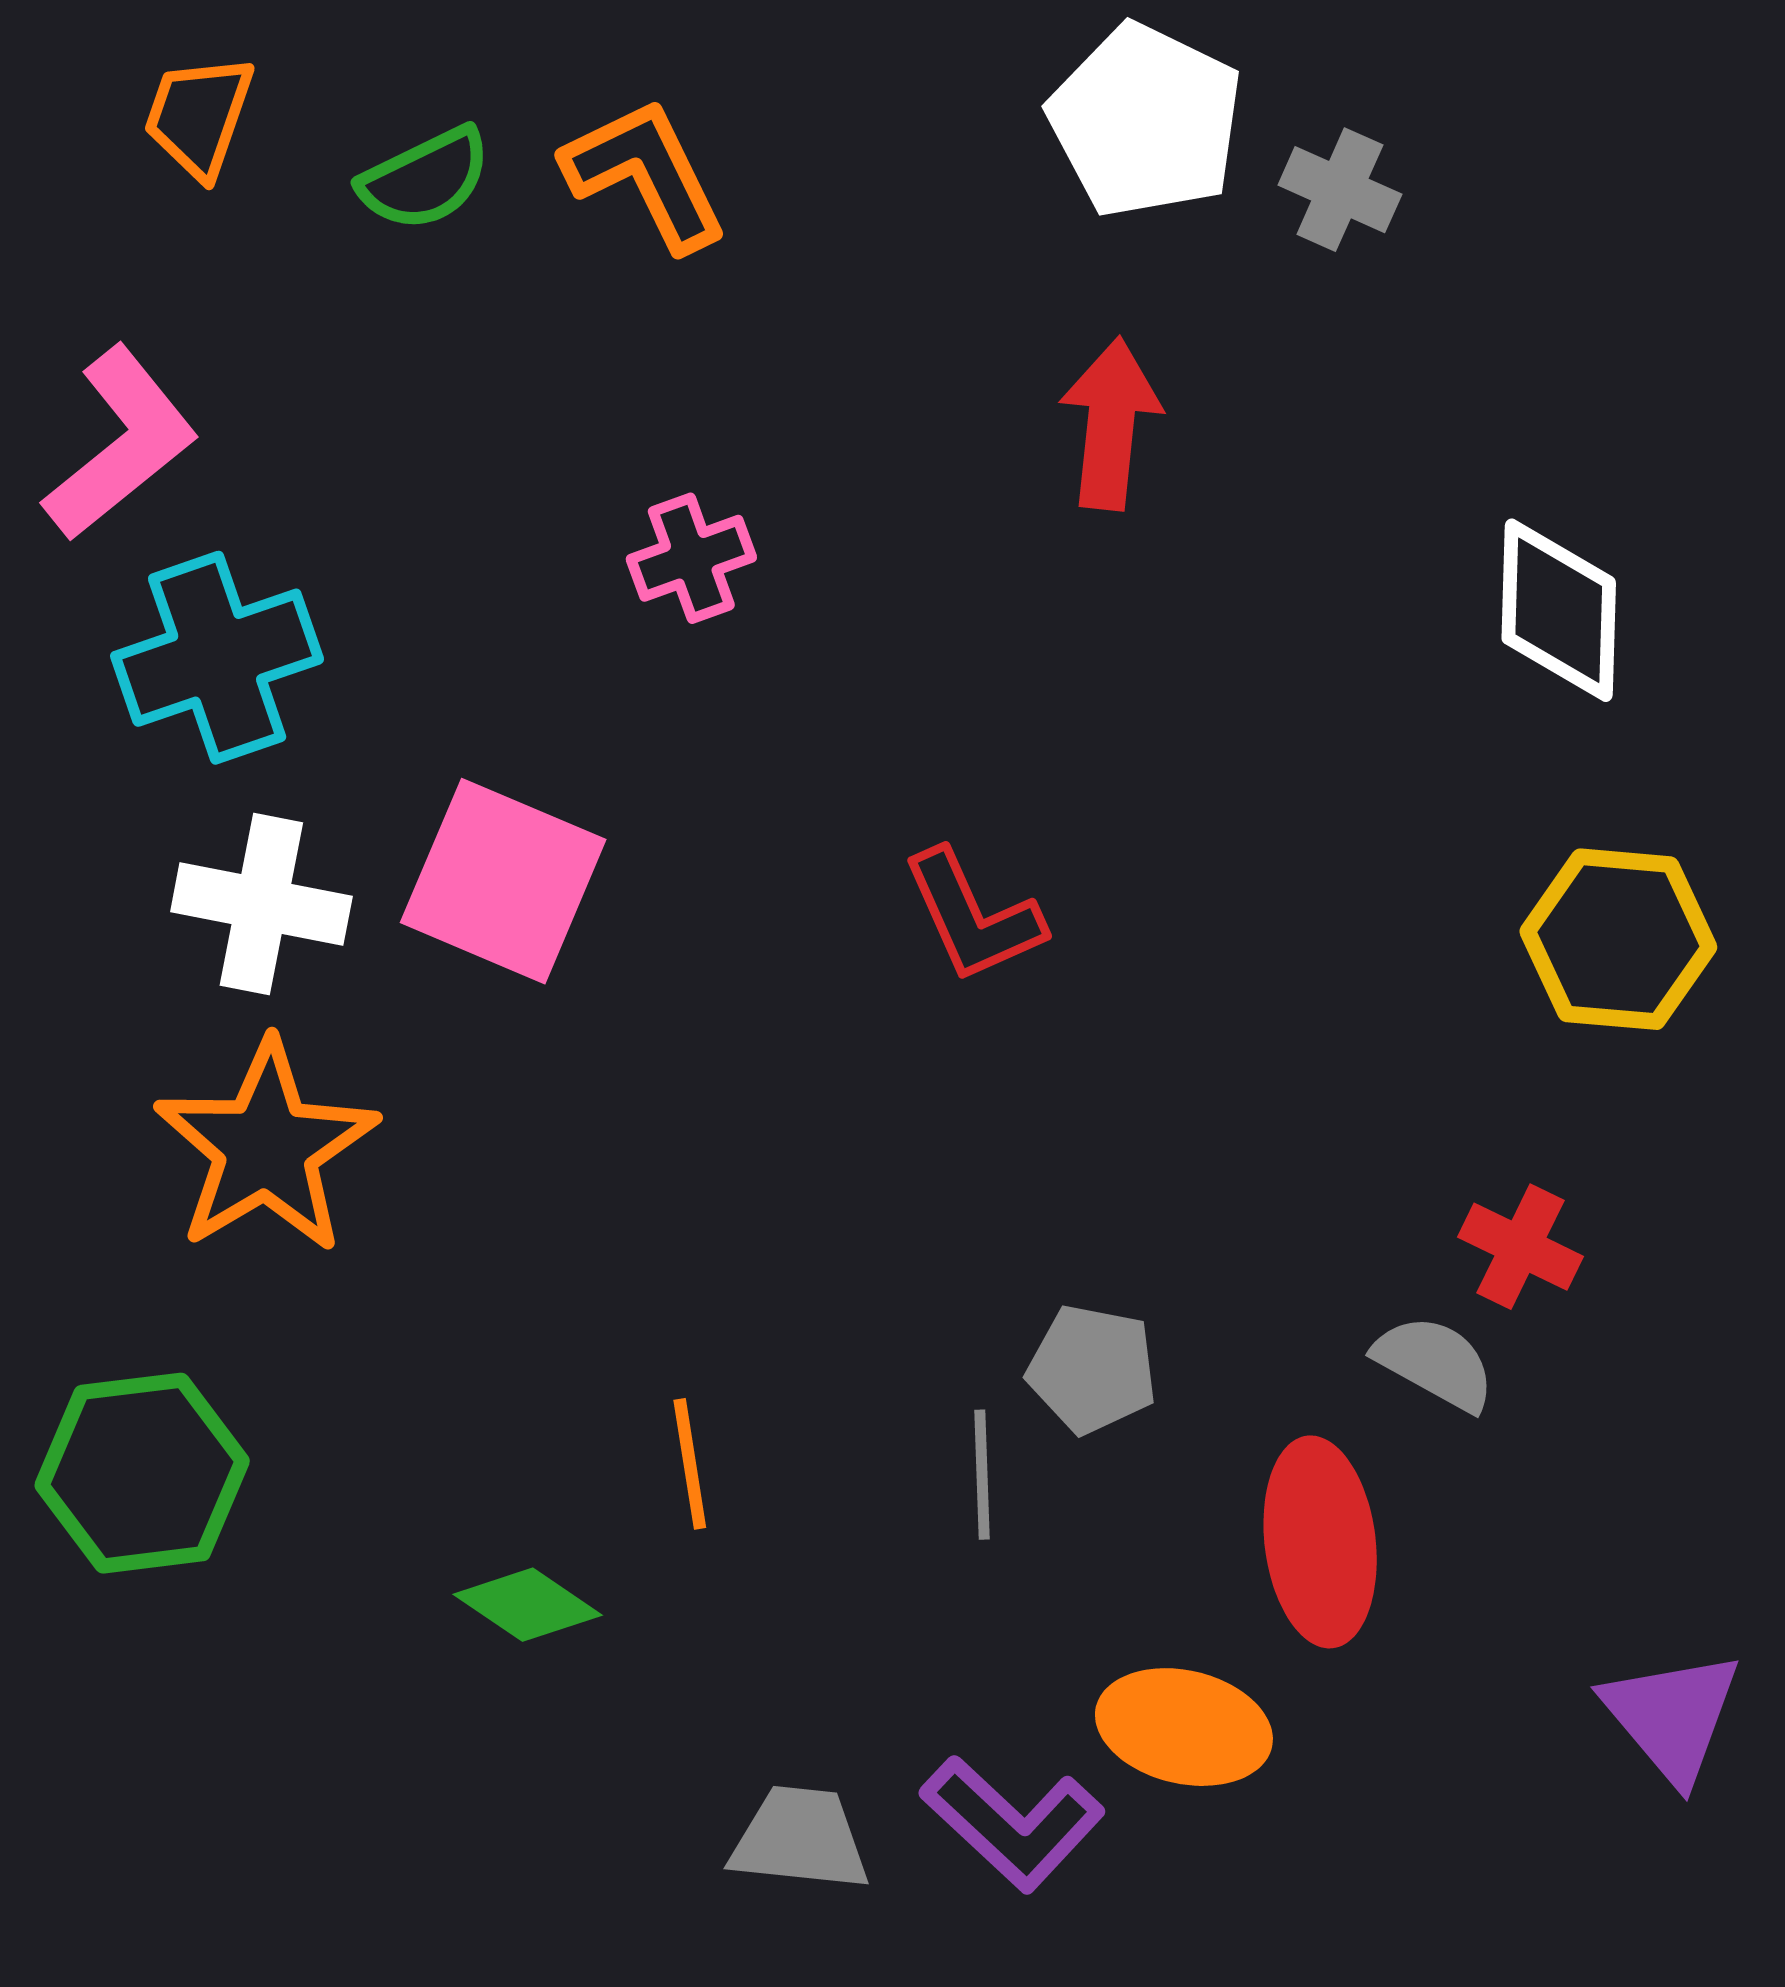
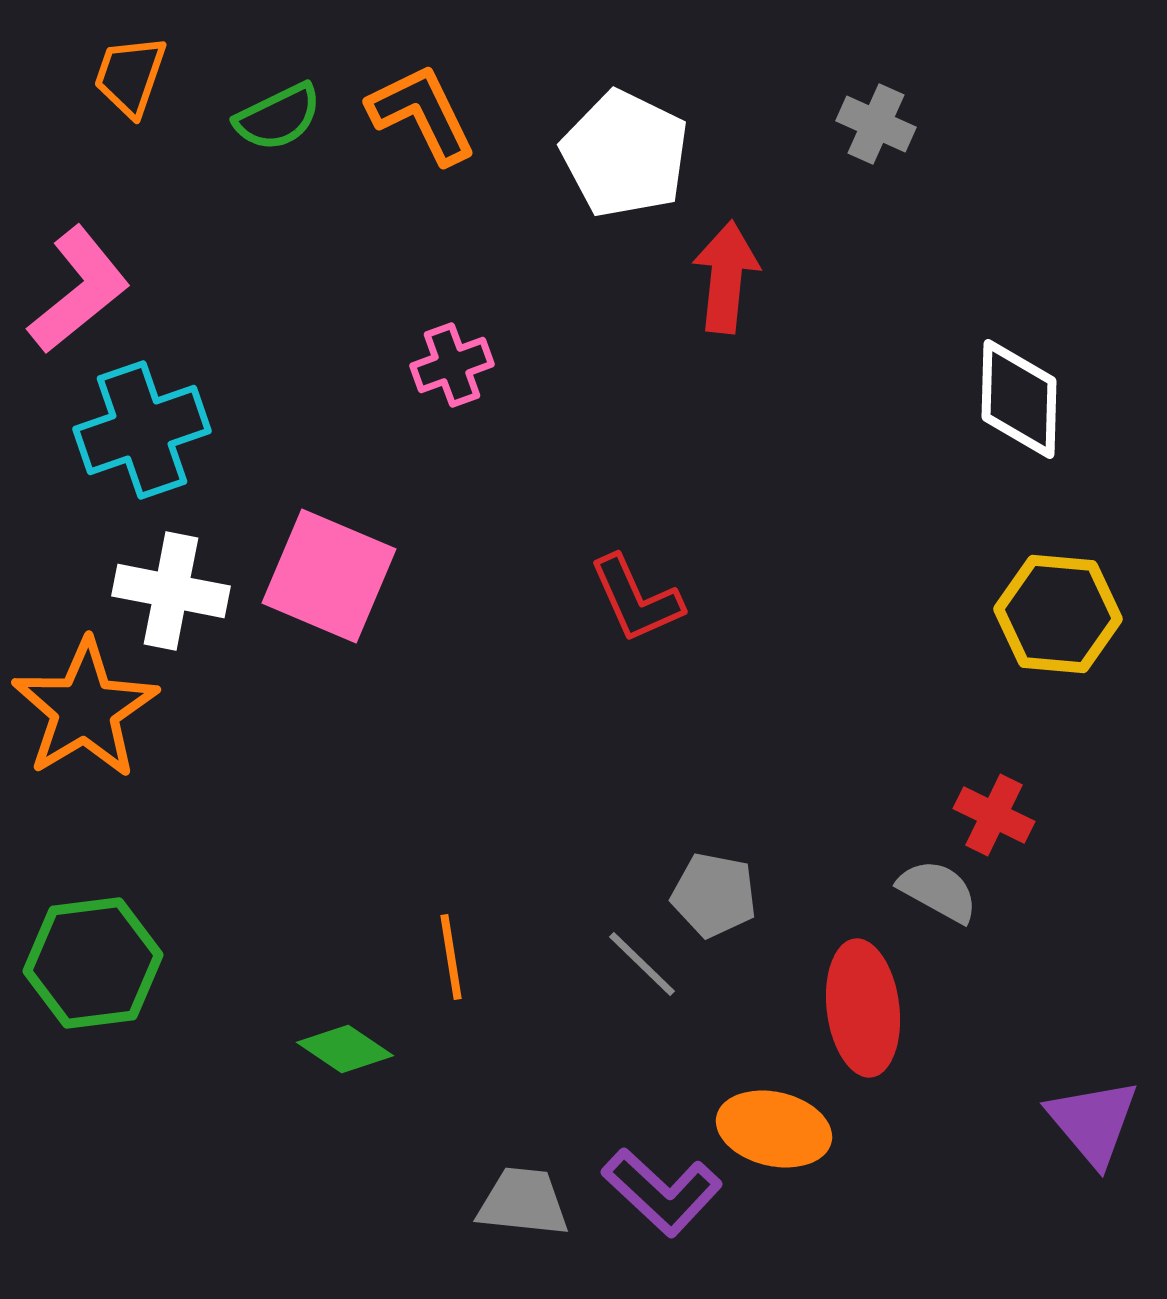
white pentagon: (1146, 121) -> (625, 154), moved
orange star: (266, 1147) -> (85, 709), moved
gray line: (982, 1475) -> (642, 964), turned -44

